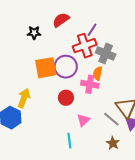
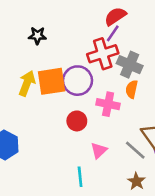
red semicircle: (61, 20) -> (115, 16), moved
orange semicircle: (98, 73) -> (132, 89), moved
yellow arrow: (24, 98) -> (27, 83), moved

